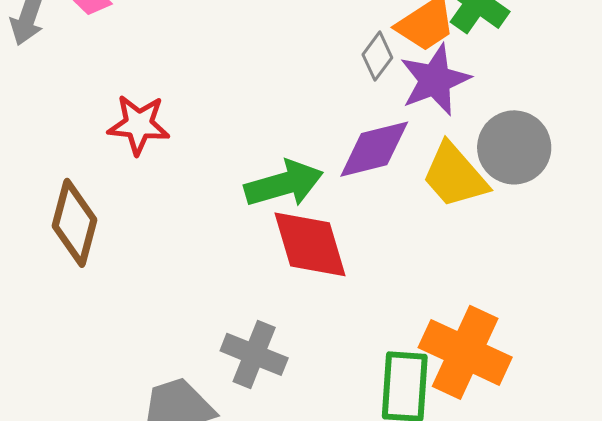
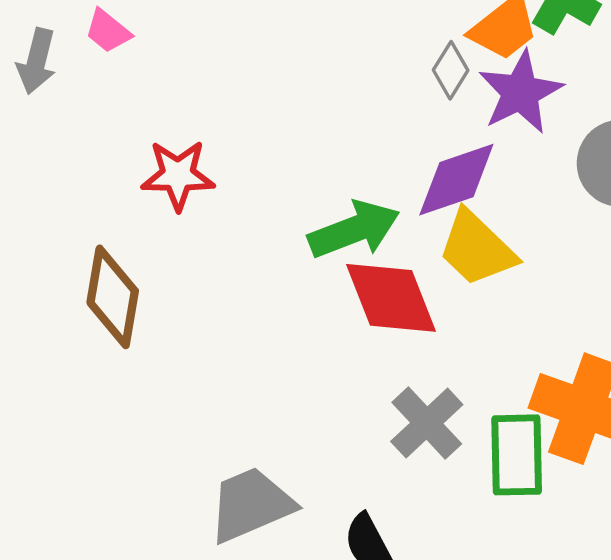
yellow trapezoid: (455, 176) -> (477, 248), moved
gray cross: (254, 354) -> (427, 423), moved, turned 30

